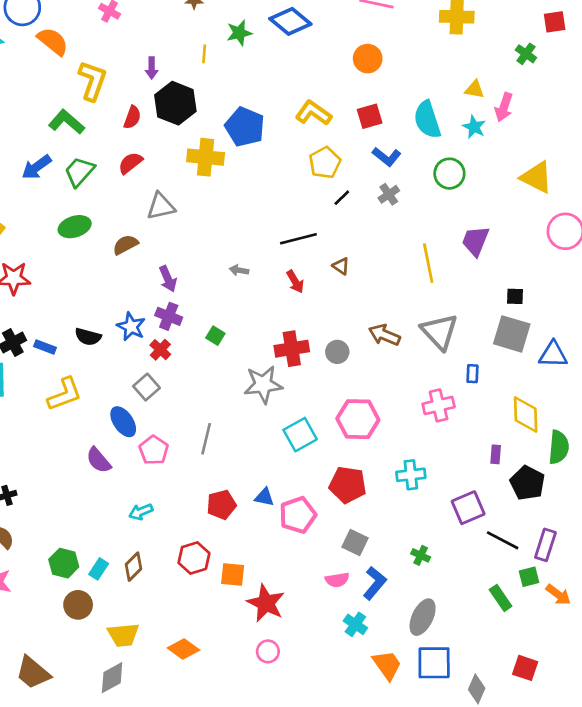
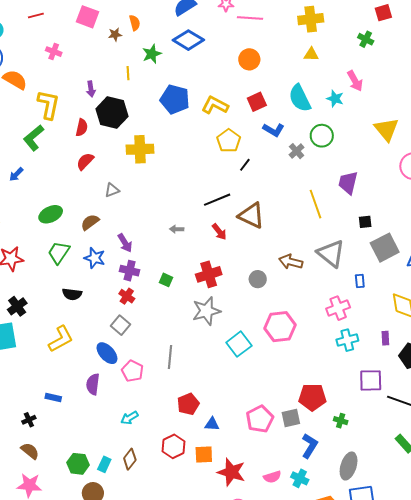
yellow triangle: (475, 89) -> (311, 54), moved
pink arrow: (504, 107) -> (355, 81), turned -40
green L-shape: (67, 122) -> (34, 138), turned -72
blue pentagon: (245, 127) -> (175, 99), moved
blue arrow: (36, 167) -> (16, 174), size x0.7
green trapezoid: (79, 172) -> (59, 253), moved
yellow triangle: (537, 177) -> (386, 129), turned 32
gray cross: (389, 194) -> (297, 151), moved
gray triangle: (161, 206) -> (112, 190), size x0.7
brown triangle: (341, 266) -> (251, 215), size x2.0
black square: (515, 296) -> (365, 222), moved
blue star: (131, 327) -> (95, 258), moved
gray square: (512, 334) -> (385, 248), turned -36
blue rectangle: (45, 347) -> (53, 397), moved
red cross: (292, 349) -> (209, 274), moved
purple semicircle: (99, 460) -> (93, 384), turned 55
cyan cross: (411, 475) -> (347, 340), moved
red pentagon: (348, 485) -> (312, 397), moved
blue triangle: (264, 497) -> (212, 424), moved
purple square: (468, 508) -> (371, 380), turned 30
pink pentagon: (298, 515) -> (260, 419), moved
gray square: (355, 543) -> (291, 418), turned -30
pink semicircle: (337, 580) -> (272, 477), moved

